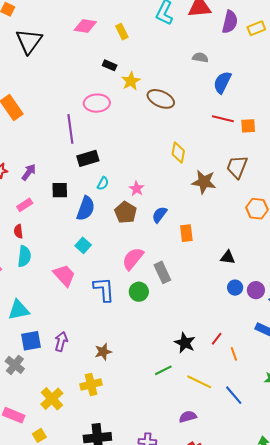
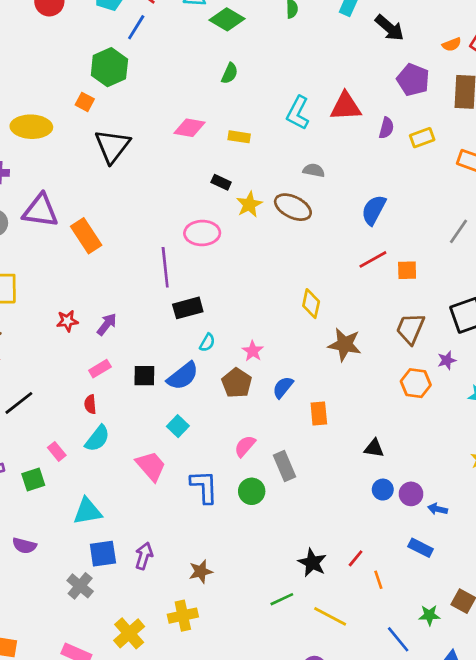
purple semicircle: (230, 22) -> (386, 128), size x0.7
yellow rectangle: (122, 32) -> (239, 137), turned -56
gray semicircle: (200, 57) -> (314, 170), moved
brown ellipse: (161, 99) -> (293, 207), moved
red line: (223, 119) -> (373, 259), turned -45
brown trapezoid: (237, 167) -> (410, 329), moved
black square: (60, 190) -> (144, 376), moved
blue semicircle: (86, 208) -> (183, 376), turned 30
cyan semicircle: (24, 256) -> (97, 438), turned 30
pink semicircle: (133, 259) -> (245, 446), size x0.7
blue line: (234, 395) -> (398, 639), moved

